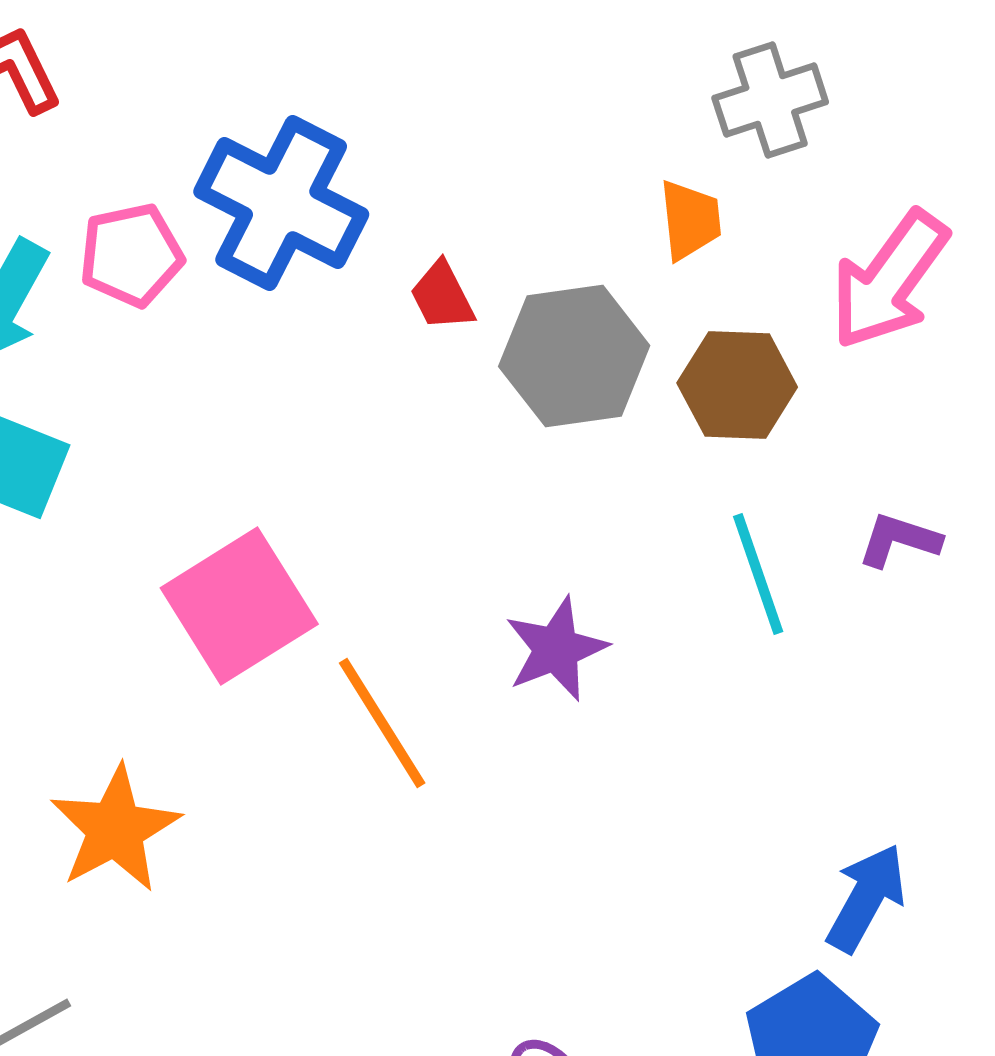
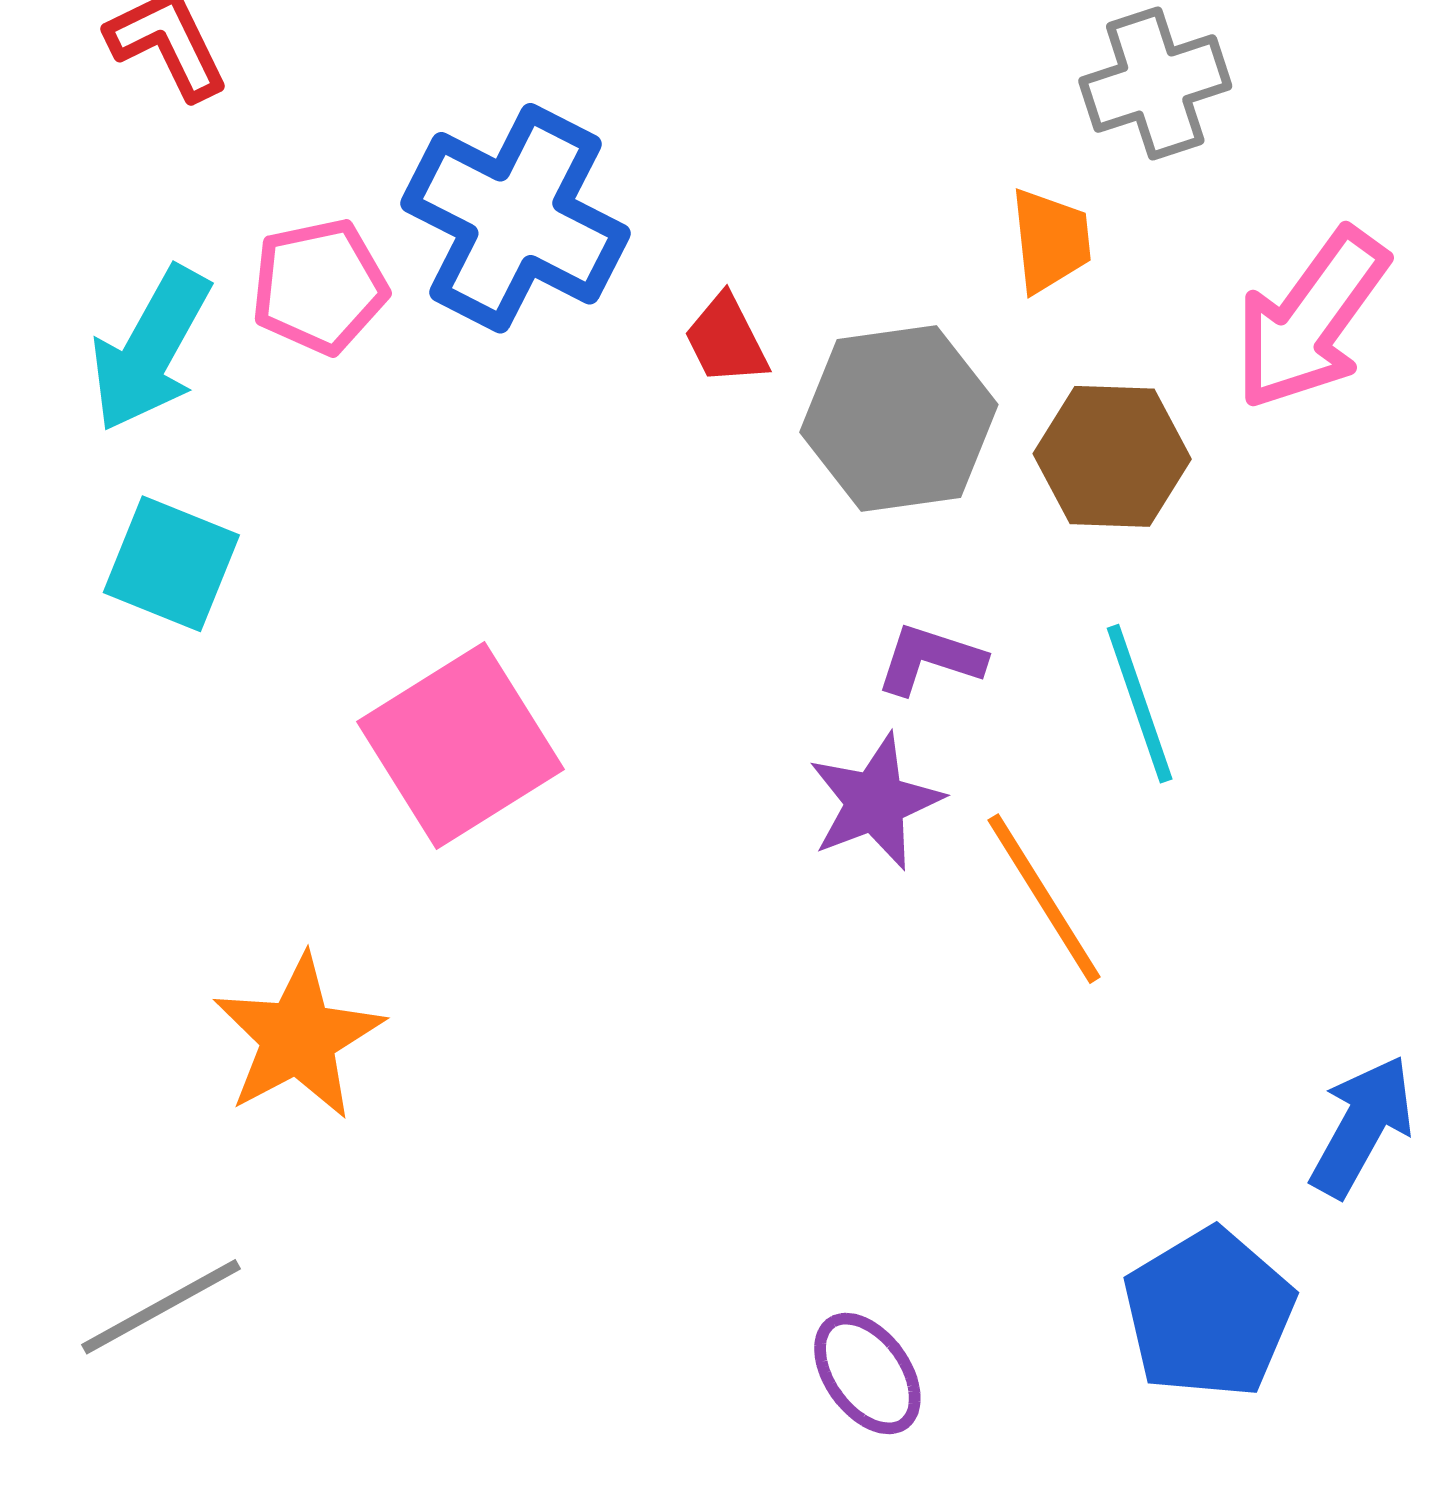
purple L-shape: (899, 540) -> (930, 659), moved
orange line: (382, 723) -> (1044, 899), moved
blue arrow: (866, 898) -> (1362, 1126), moved

